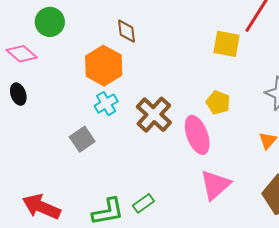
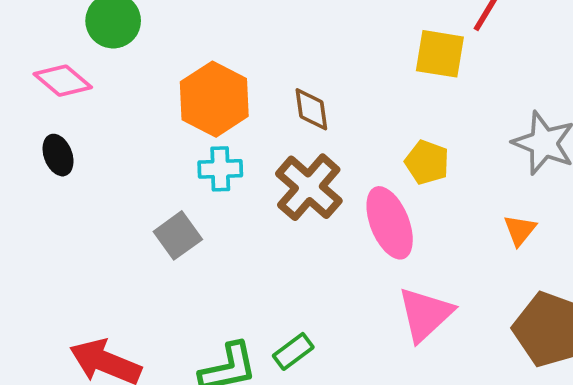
brown diamond: (127, 31) -> (311, 109), moved
cyan cross: (106, 104) -> (220, 169), turned 30

